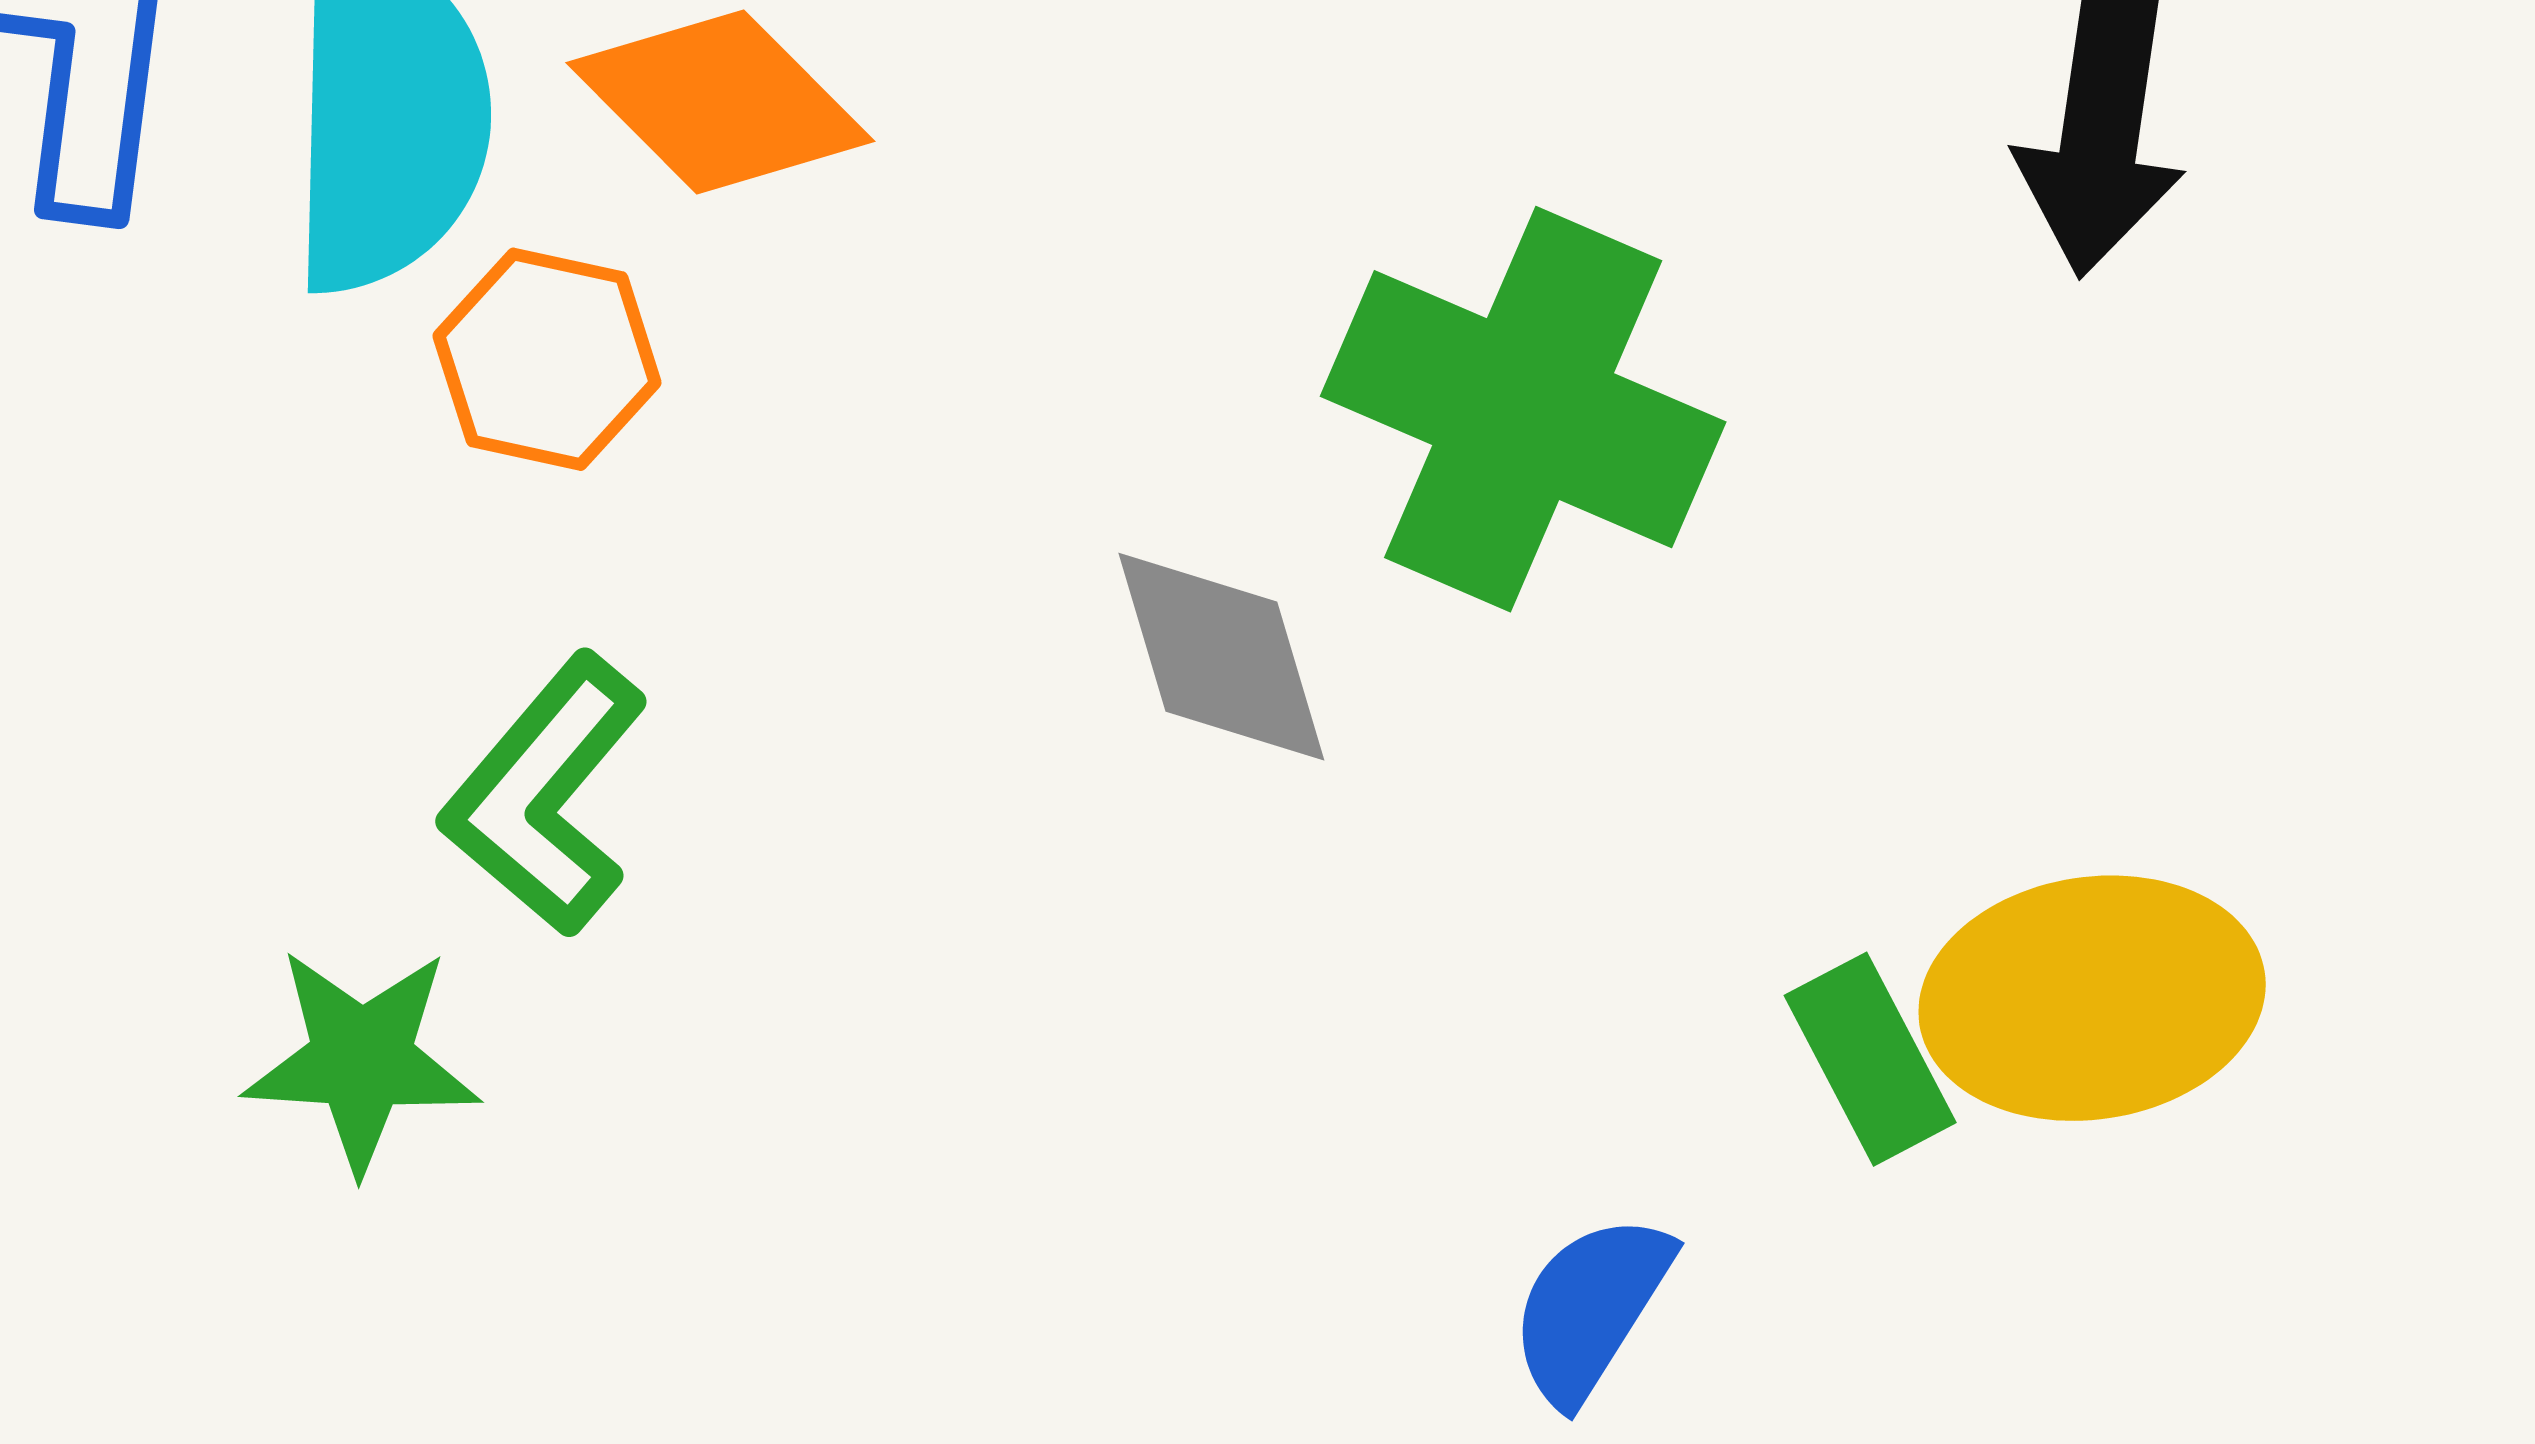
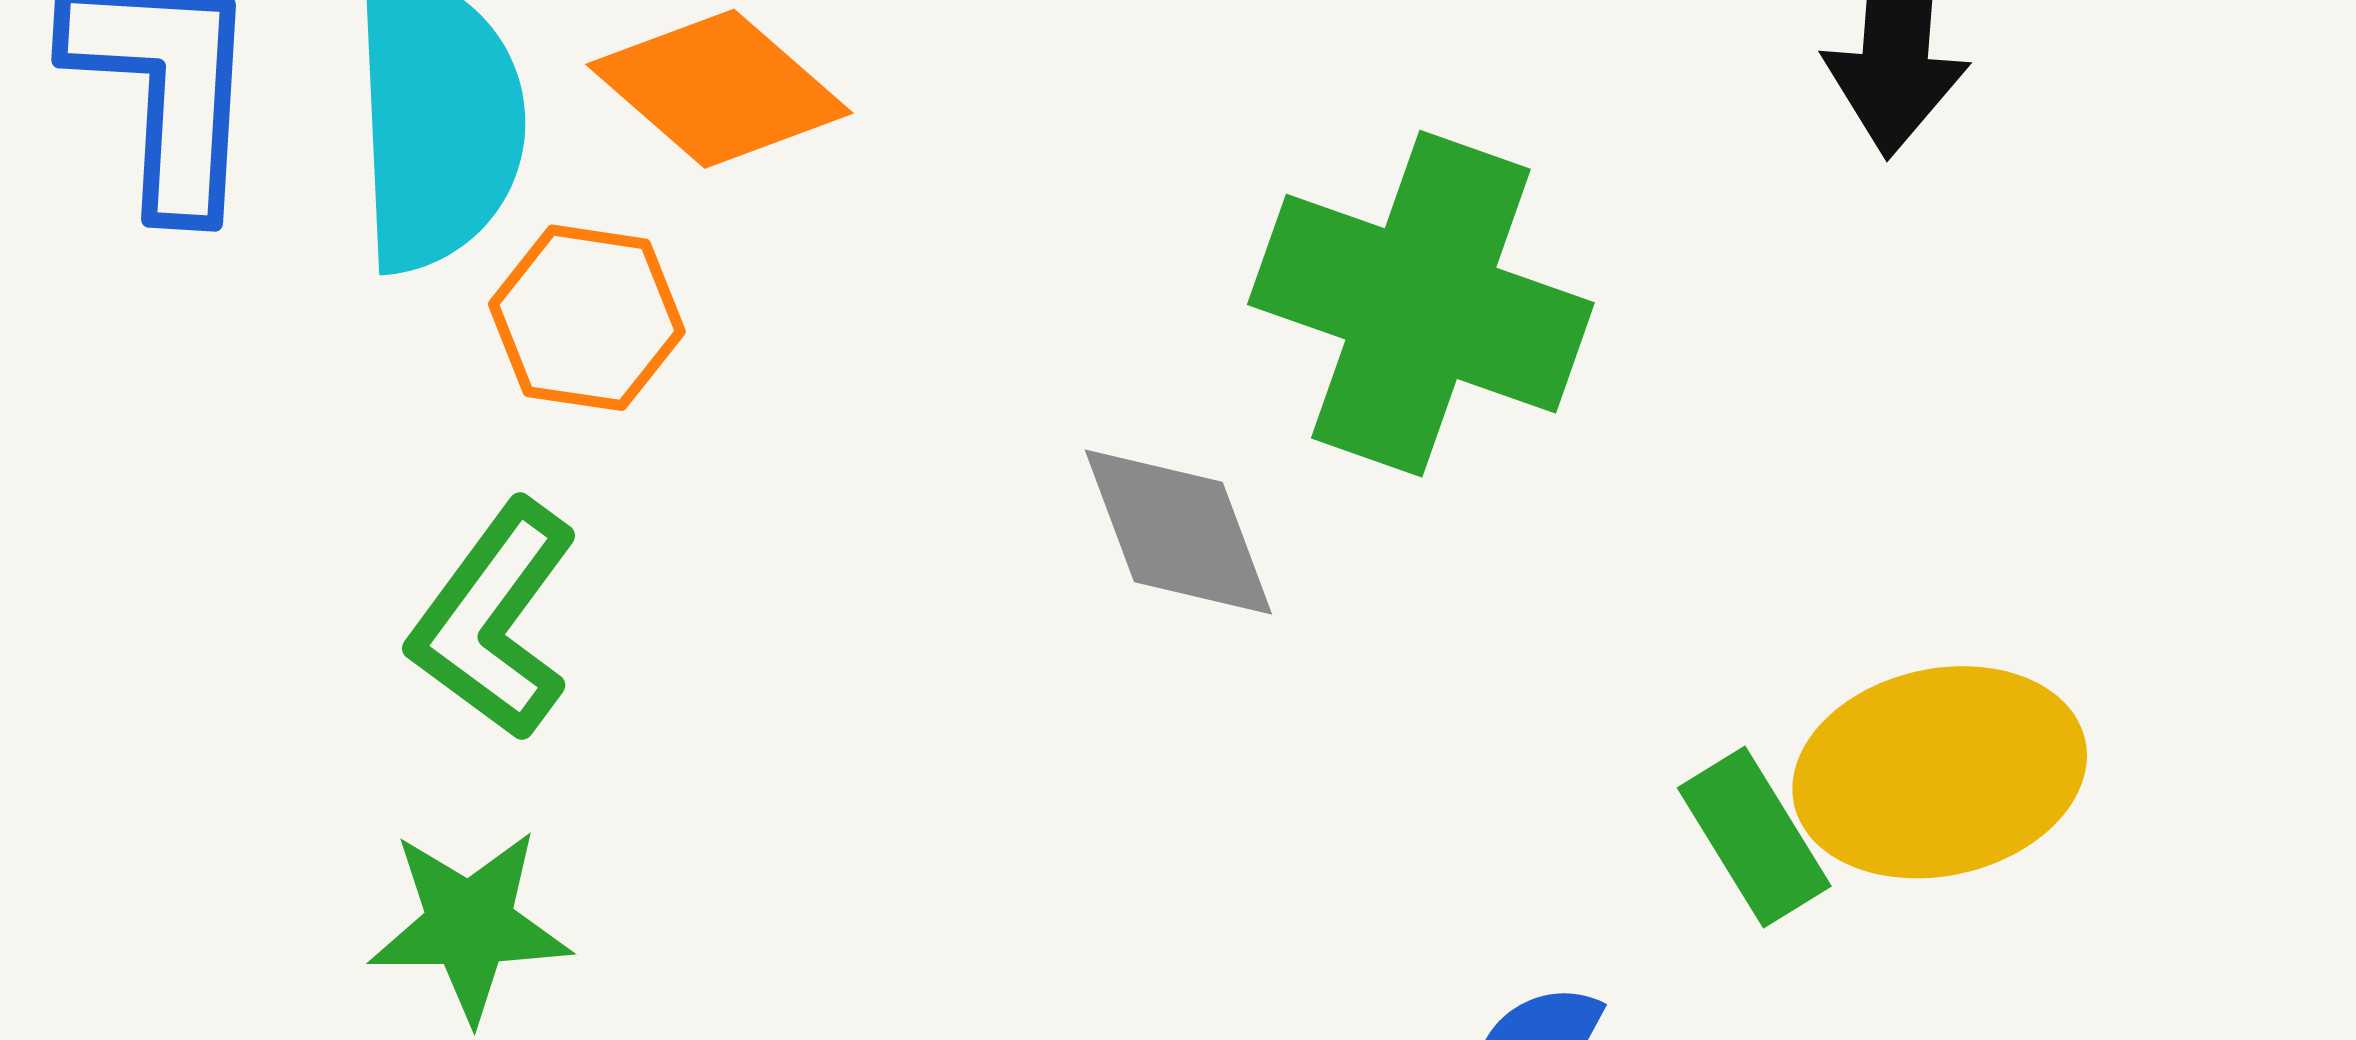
green L-shape: (545, 795) -> (494, 620), moved

